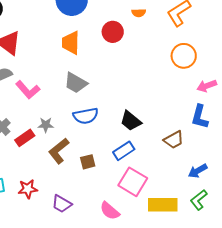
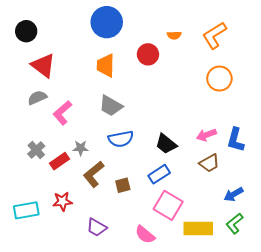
pink arrow: (207, 86) -> (206, 135), moved
pink L-shape: (28, 90) -> (62, 113), turned 90
red star: (28, 189) -> (62, 201), moved

